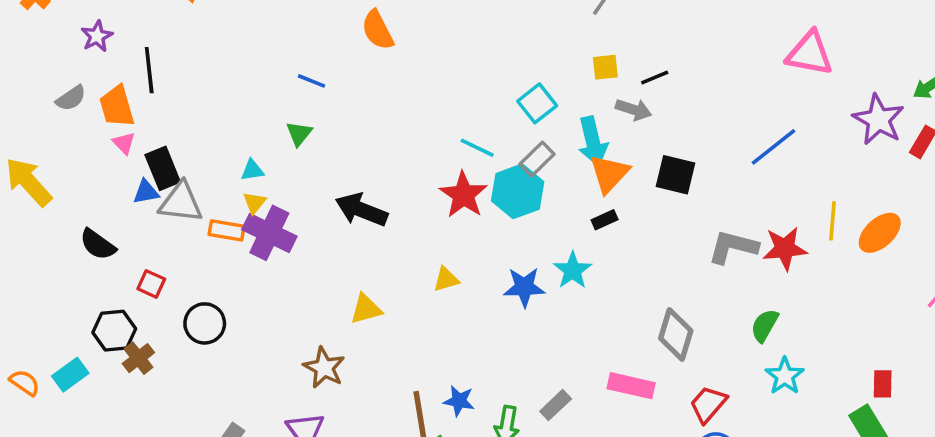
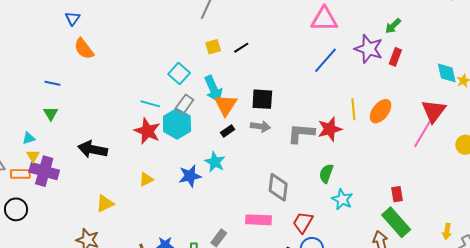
gray arrow: (634, 110) -> (260, 126), moved
blue line: (773, 147) -> (325, 60), moved
black circle: (205, 323) -> (16, 209), moved

